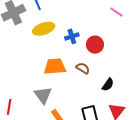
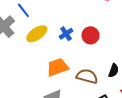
brown semicircle: (83, 68) -> (87, 76), moved, size x1.5

